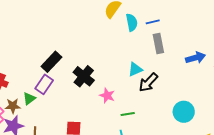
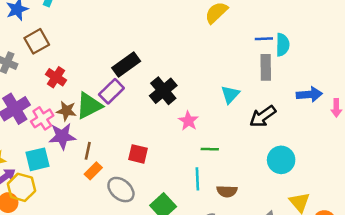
cyan semicircle: (132, 22) -> (283, 45), moved
cyan triangle: (135, 69) -> (230, 94), turned -35
black arrow: (148, 82) -> (263, 116), moved
green triangle: (29, 99) -> (89, 106), size x1.6

